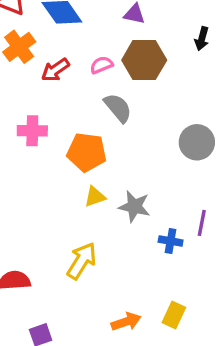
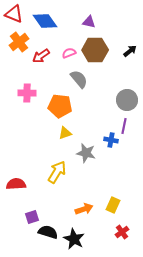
black arrow: (202, 39) -> (130, 51), moved, turned -144
gray star: (134, 206) -> (86, 153), moved
purple line: (202, 223) -> (124, 126), moved
blue cross: (171, 241) -> (111, 140), moved

